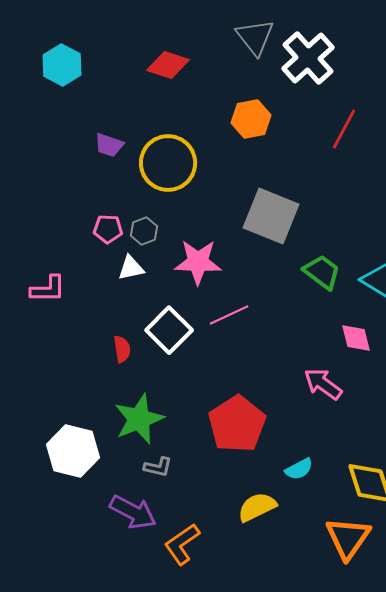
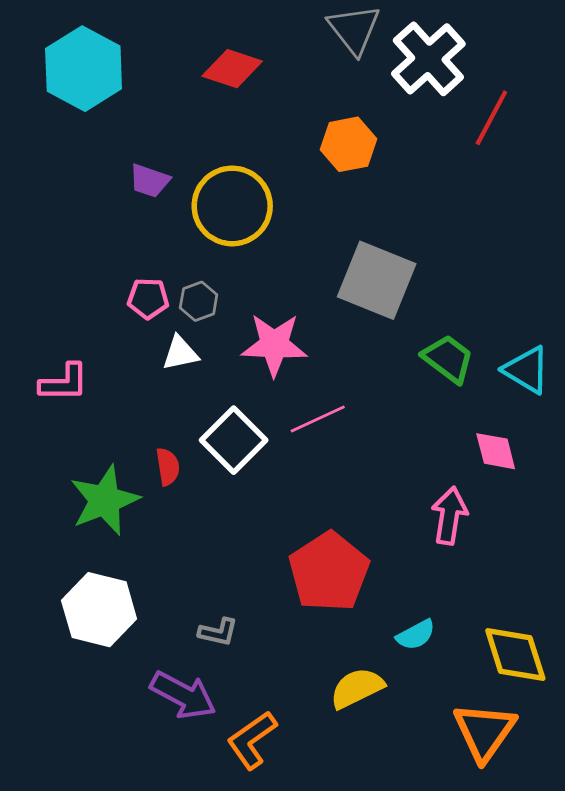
cyan hexagon: (62, 65) -> (84, 69), size x1.4
red line: (344, 129) -> (491, 118), moved
pink arrow: (323, 384) -> (449, 516), turned 63
green star: (139, 419) -> (105, 500), moved

